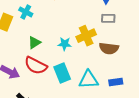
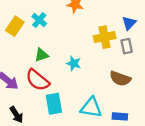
gray rectangle: (108, 18) -> (127, 46), turned 64
yellow cross: (86, 36) -> (105, 37), moved
cyan rectangle: (62, 73) -> (54, 104), moved

